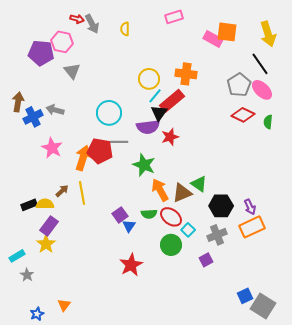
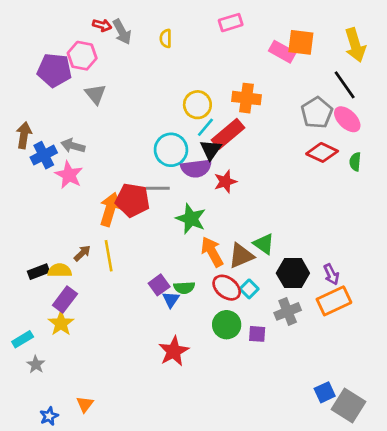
cyan circle: (109, 113) -> (171, 150), moved
pink star: (52, 148) -> (69, 175), moved
green semicircle: (149, 214) -> (184, 288), moved
cyan square: (188, 230) -> (249, 289), moved
purple square: (206, 260) -> (257, 334), moved, turned 32

